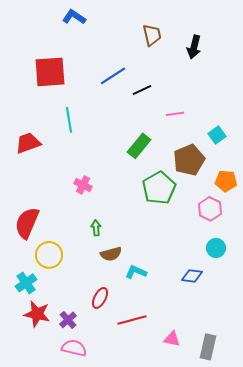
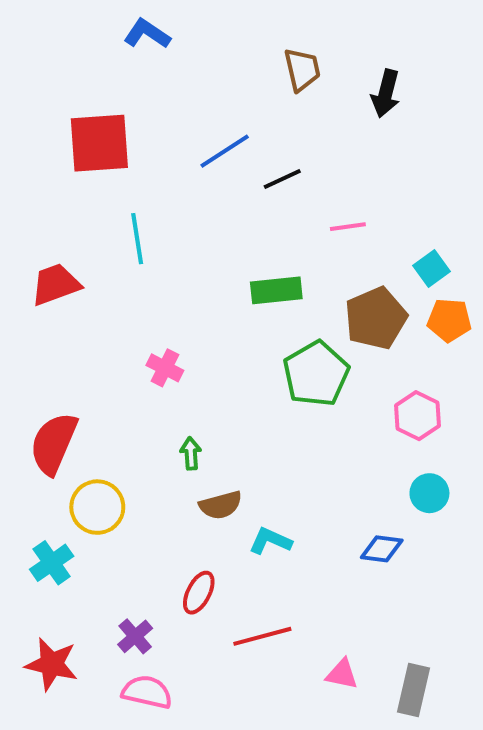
green rectangle: (139, 146) -> (276, 290), turned 45
orange pentagon: (226, 181) -> (449, 320), moved
red star: (37, 314) -> (52, 664), moved

